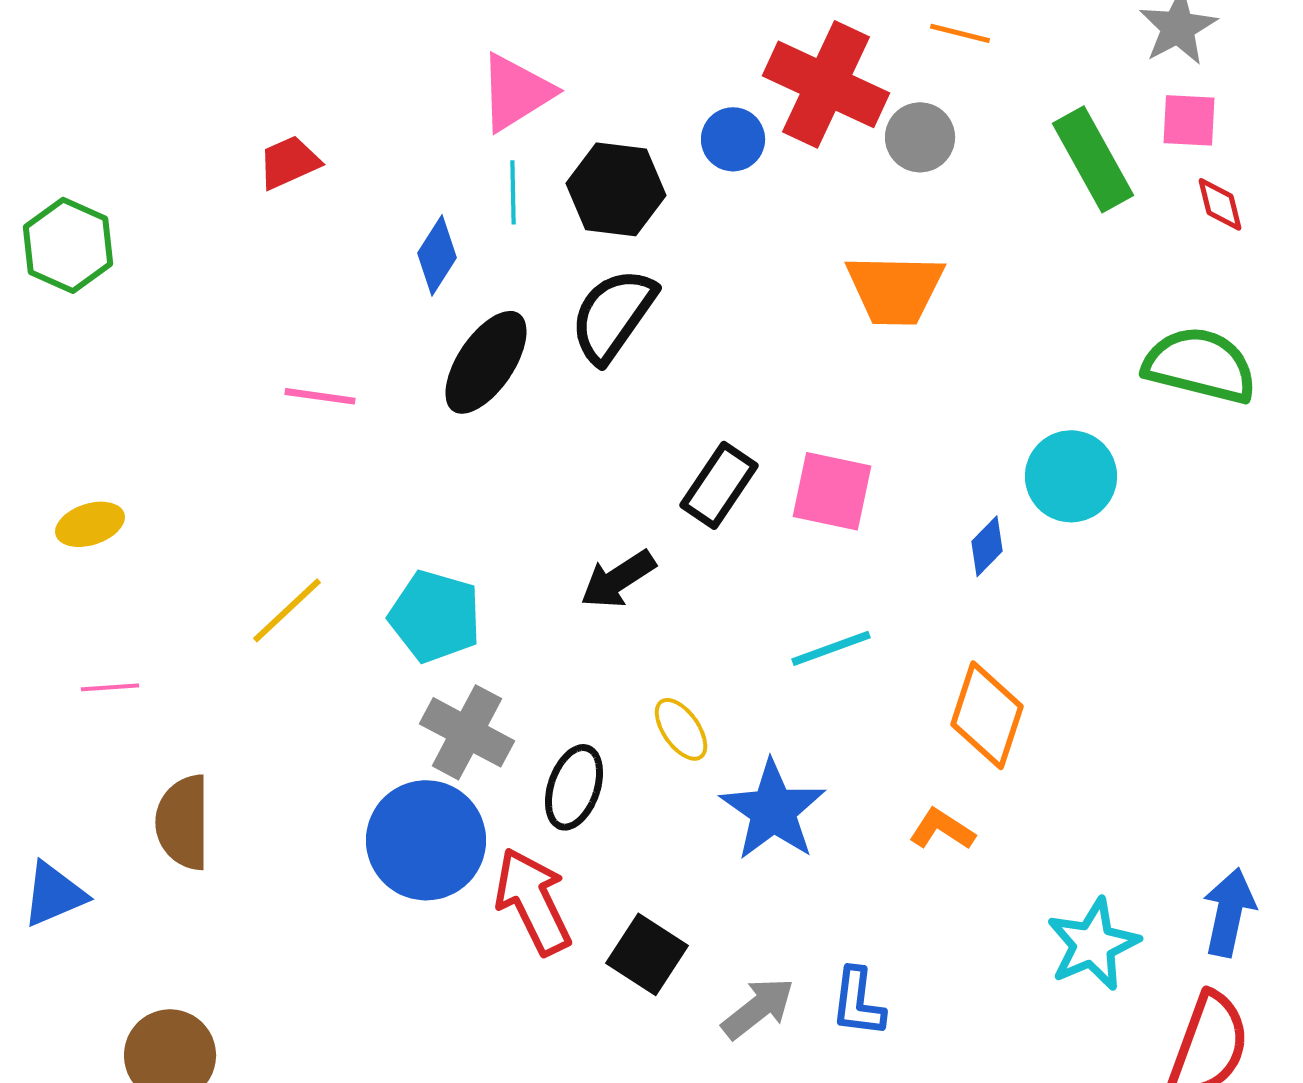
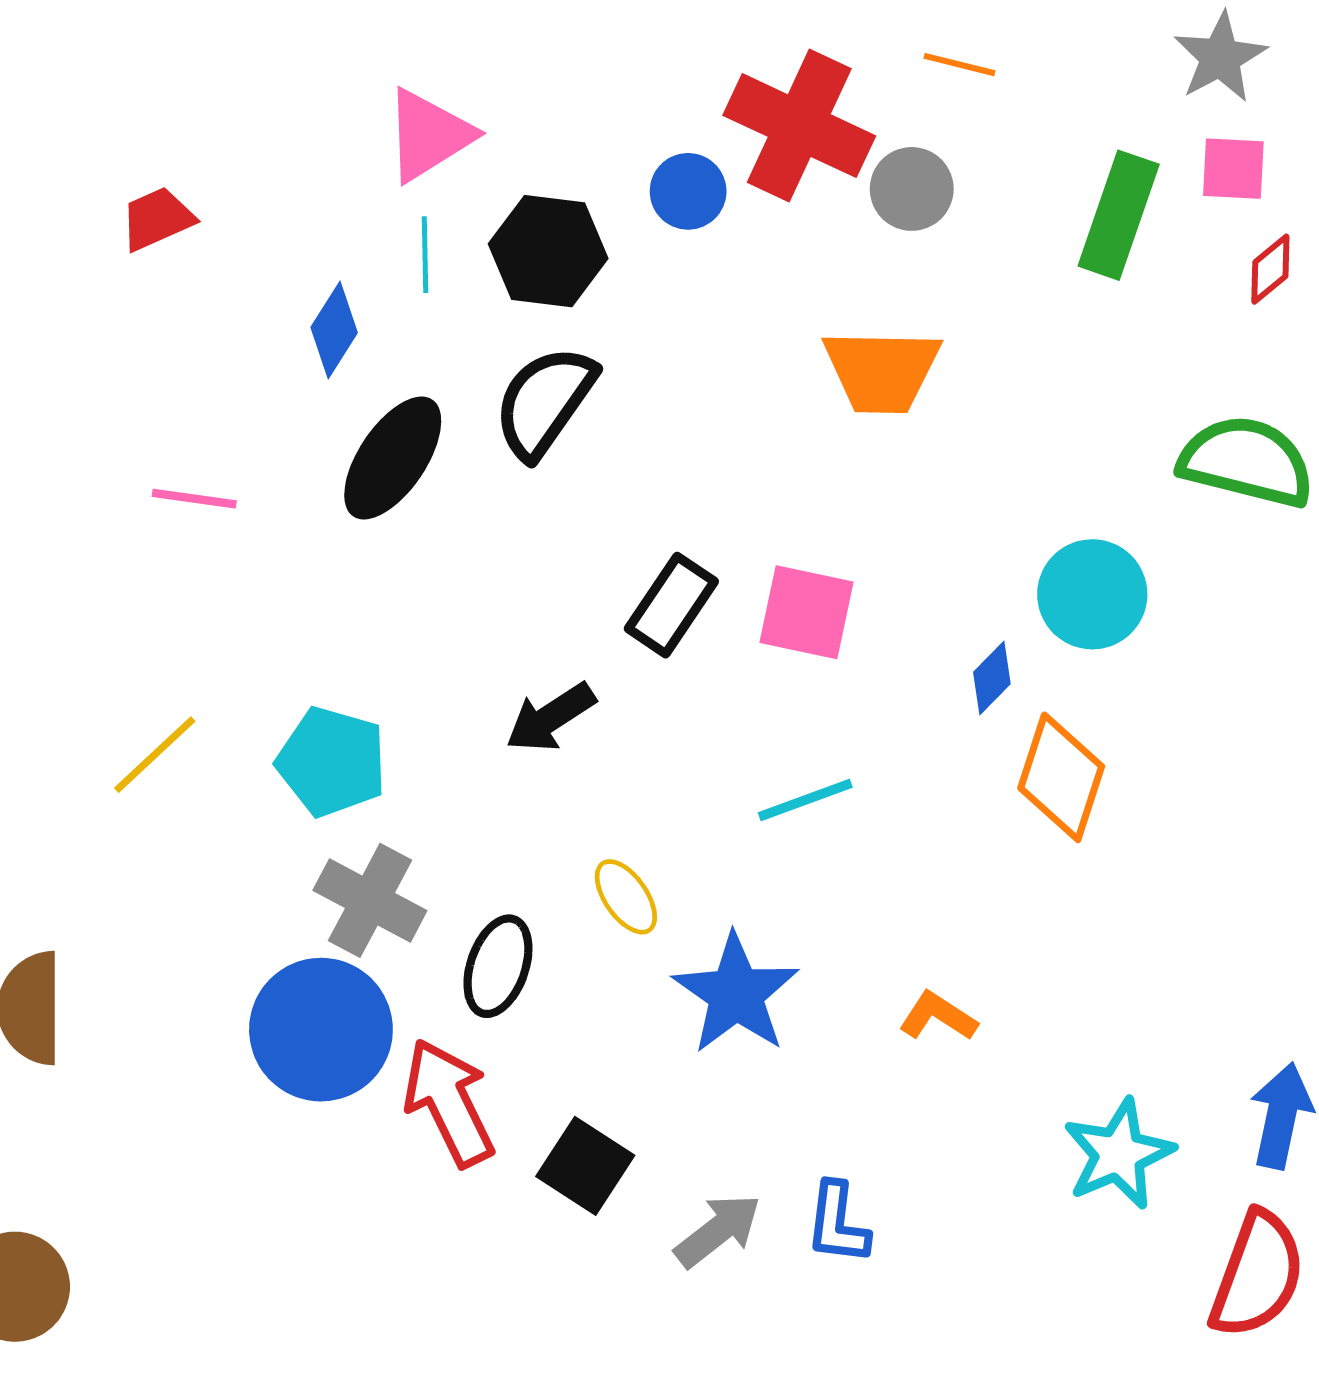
green rectangle: (1093, 159) -> (1119, 215), turned 48
red diamond: (1220, 204) -> (1270, 269), turned 64
orange diamond: (987, 715) -> (1061, 777), moved

